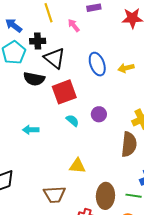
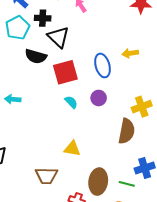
blue ellipse: (97, 64) -> (103, 66), moved
cyan arrow: (31, 130) -> (13, 99), moved

